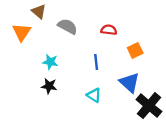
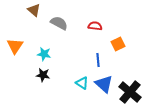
orange triangle: (22, 32) -> (15, 46), moved
blue line: (96, 62) -> (98, 60), moved
blue triangle: (129, 83) -> (104, 84), moved

